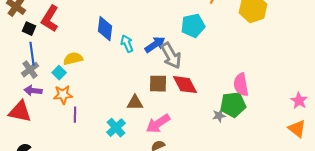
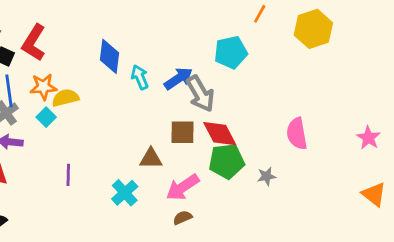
orange star: (63, 95) -> (43, 87), moved
pink star: (299, 101) -> (368, 138), moved
green pentagon: (233, 105) -> (227, 161), moved

